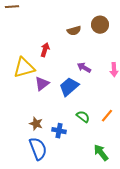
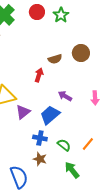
red arrow: (45, 50) -> (39, 75), moved
brown star: (36, 124) -> (40, 159), moved
blue cross: (59, 131) -> (40, 138), moved
green arrow: (101, 153) -> (72, 170), moved

